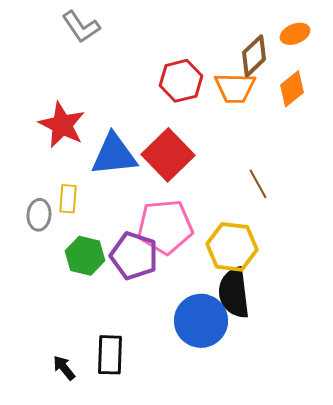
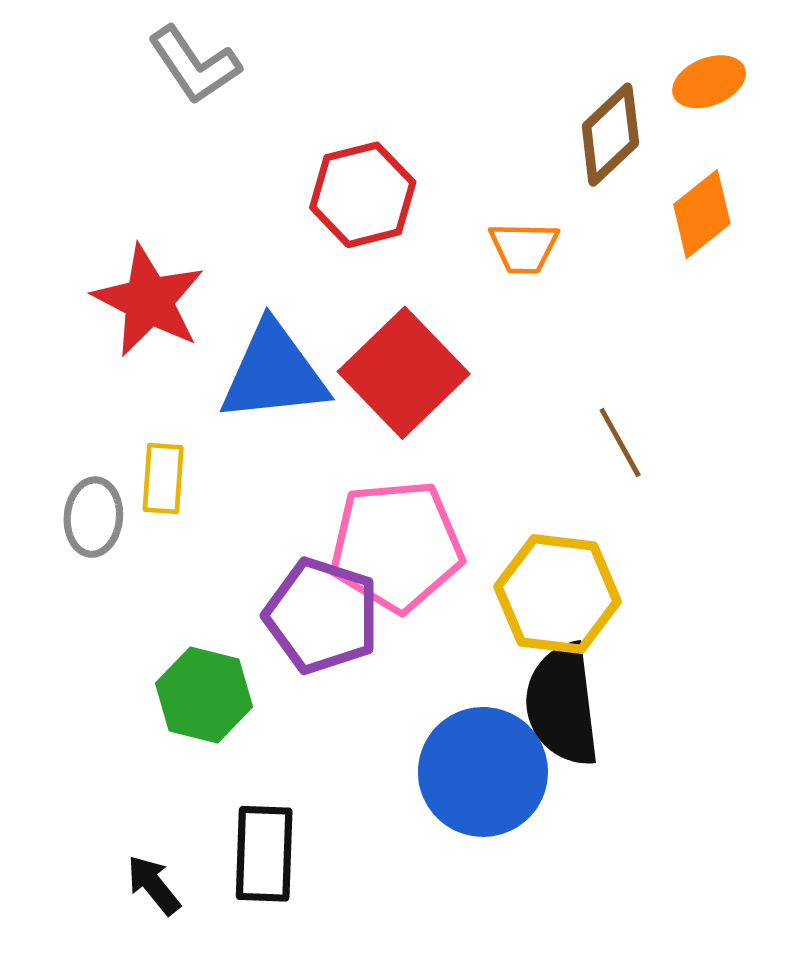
red hexagon: (181, 81) -> (363, 195), moved
orange trapezoid: (235, 88) -> (524, 248), moved, size x0.7
green hexagon: (85, 256) -> (204, 695), moved

